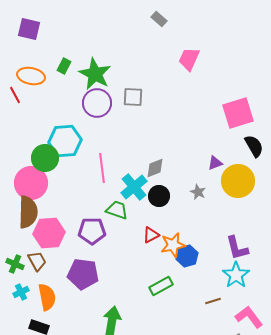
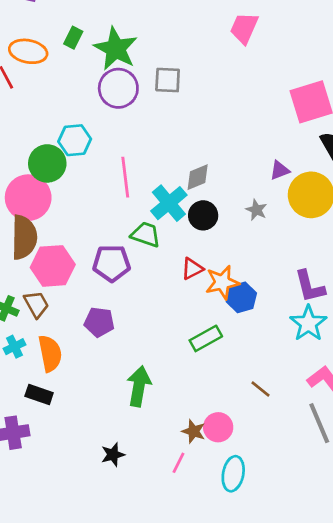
cyan hexagon: (65, 141) -> (75, 140), size x0.7
purple pentagon: (83, 274) -> (99, 322), size x0.7
brown line: (213, 301) -> (261, 389), moved, turned 56

